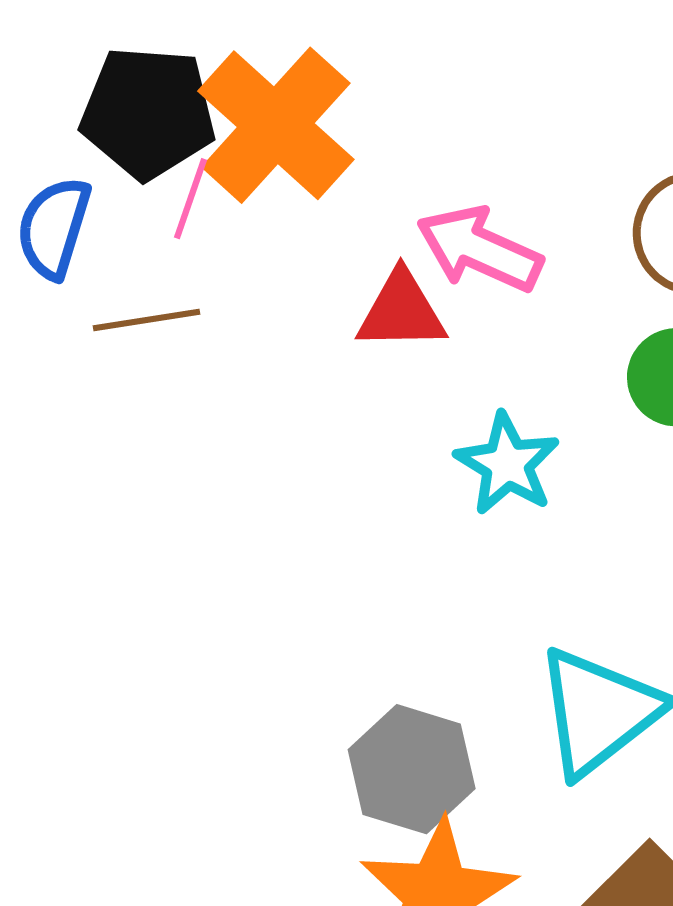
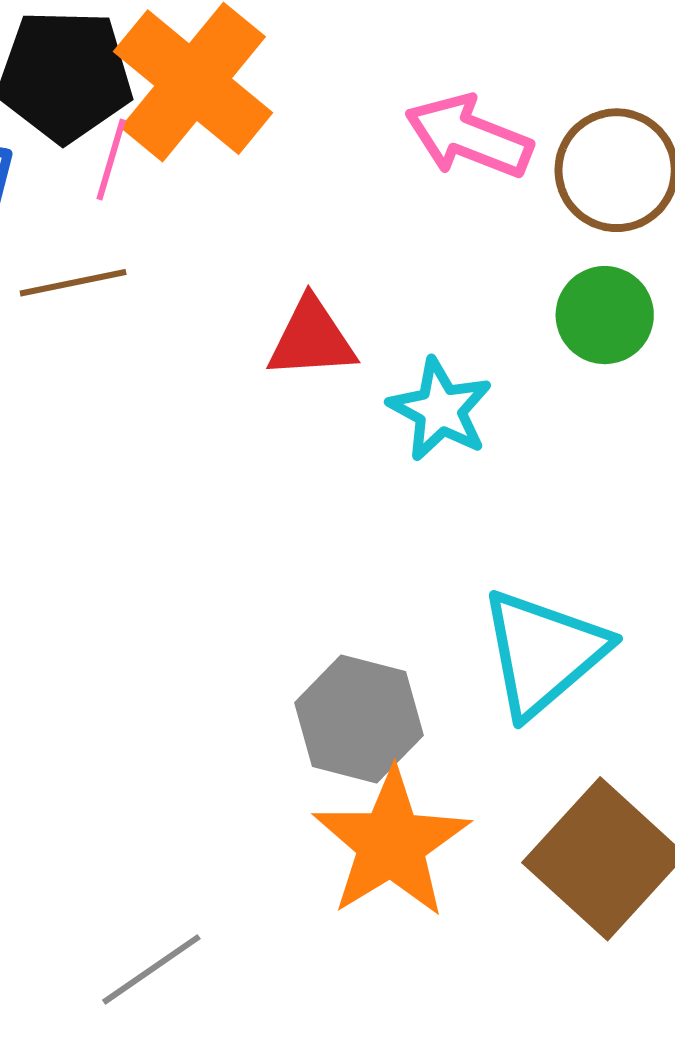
pink arrow: (479, 249) -> (469, 136), moved
red triangle: (401, 311) -> (312, 339), moved

